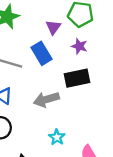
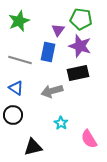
purple star: (79, 46) -> (80, 46), size x1.6
blue rectangle: (42, 53) -> (48, 52), turned 42

